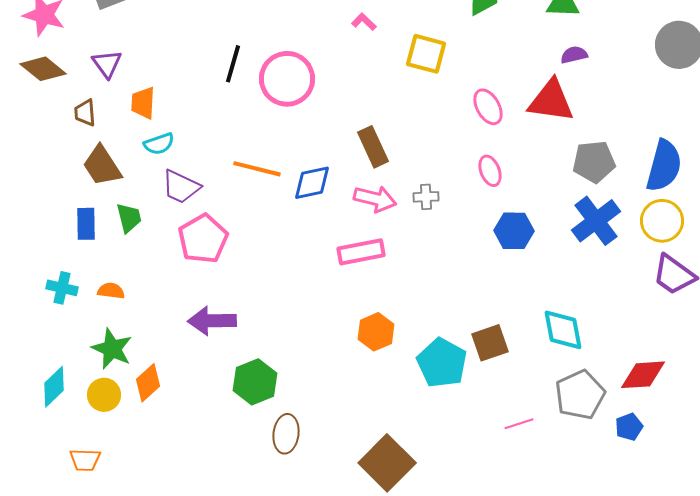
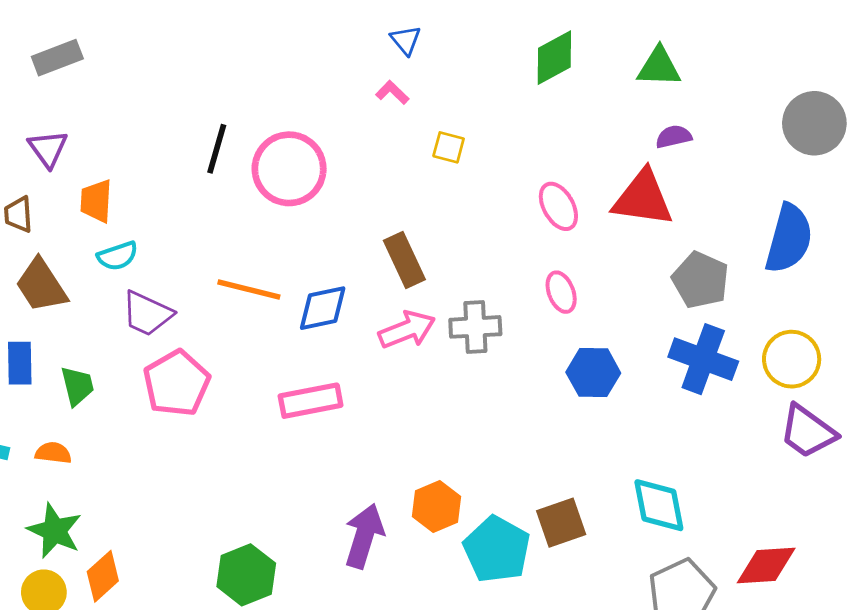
yellow square: (426, 54) -> (449, 147), moved, size x0.6
gray pentagon: (594, 162) -> (700, 280), turned 30
blue semicircle: (664, 166) -> (789, 239), moved
gray cross: (426, 197) -> (475, 327), size x1.5
pink arrow: (375, 199) -> (407, 330), turned -36
green trapezoid: (129, 218) -> (77, 386), moved
blue cross: (596, 221) -> (703, 359), turned -33
pink rectangle: (361, 252) -> (311, 401), moved
purple arrow: (212, 321) -> (364, 536), moved, turned 108
orange hexagon: (376, 332) -> (436, 507), moved

